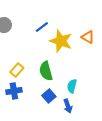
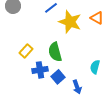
cyan semicircle: (72, 86) -> (95, 67), moved
blue cross: (14, 91) -> (40, 70), moved

